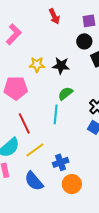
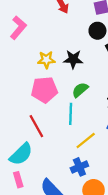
pink pentagon: (16, 88) -> (44, 90), moved
yellow line: (35, 150) -> (86, 141), moved

